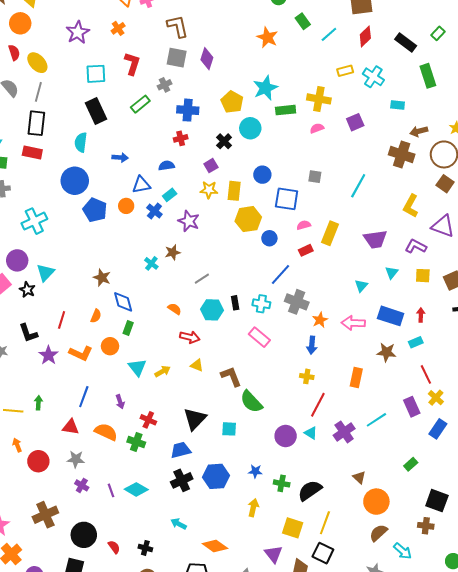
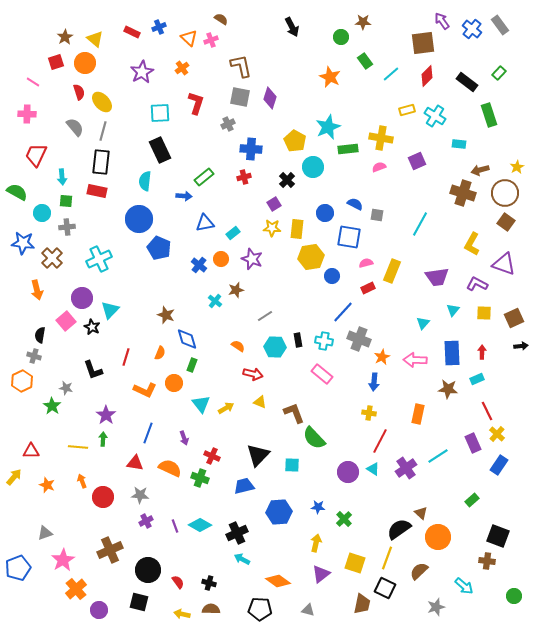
green rectangle: (140, 104) -> (204, 177), moved
blue semicircle: (167, 166) -> (355, 204), moved, turned 35
orange circle: (126, 206) -> (221, 259), moved
blue cross: (154, 211) -> (199, 265), moved
blue rectangle: (391, 316) -> (452, 353), turned 70
purple star: (48, 355) -> (106, 415), moved
black cross: (182, 480) -> (237, 533), moved
green cross: (282, 483) -> (344, 519), turned 35
purple cross: (82, 485) -> (146, 521), turned 32
black semicircle: (310, 490) -> (399, 529), moved
brown semicircle: (378, 533) -> (419, 571), moved
purple triangle: (273, 554) -> (321, 574), moved, turned 30

